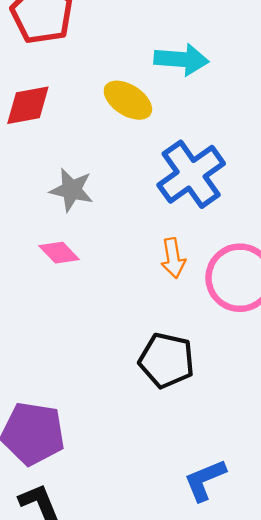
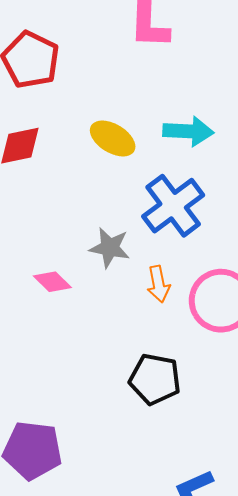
cyan arrow: (181, 59) -> (188, 131), moved
gray star: (72, 190) -> (110, 248), moved

